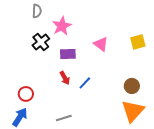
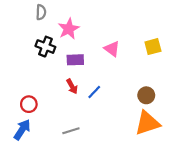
black cross: (41, 42) -> (45, 47), turned -30
orange triangle: (133, 111) -> (147, 123), turned 30

